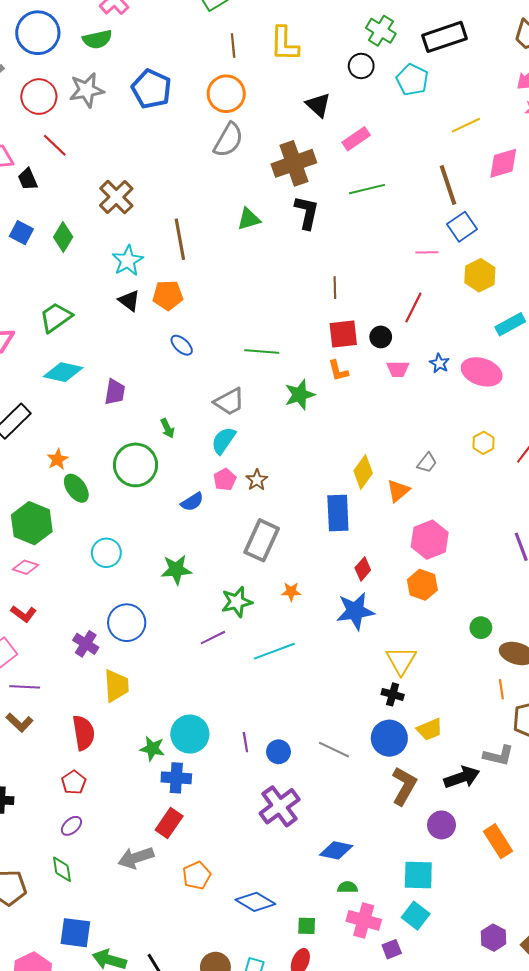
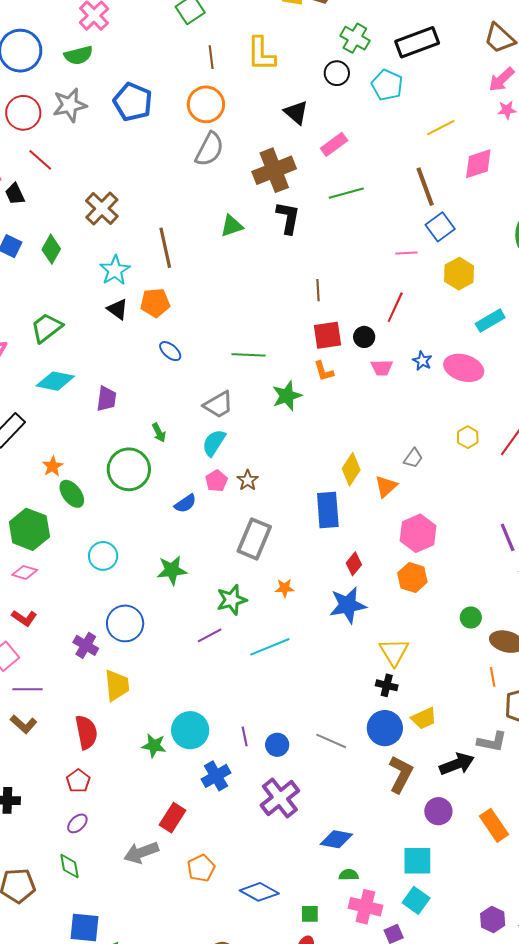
blue cross: (176, 778) -> (216, 776), moved, turned -32

